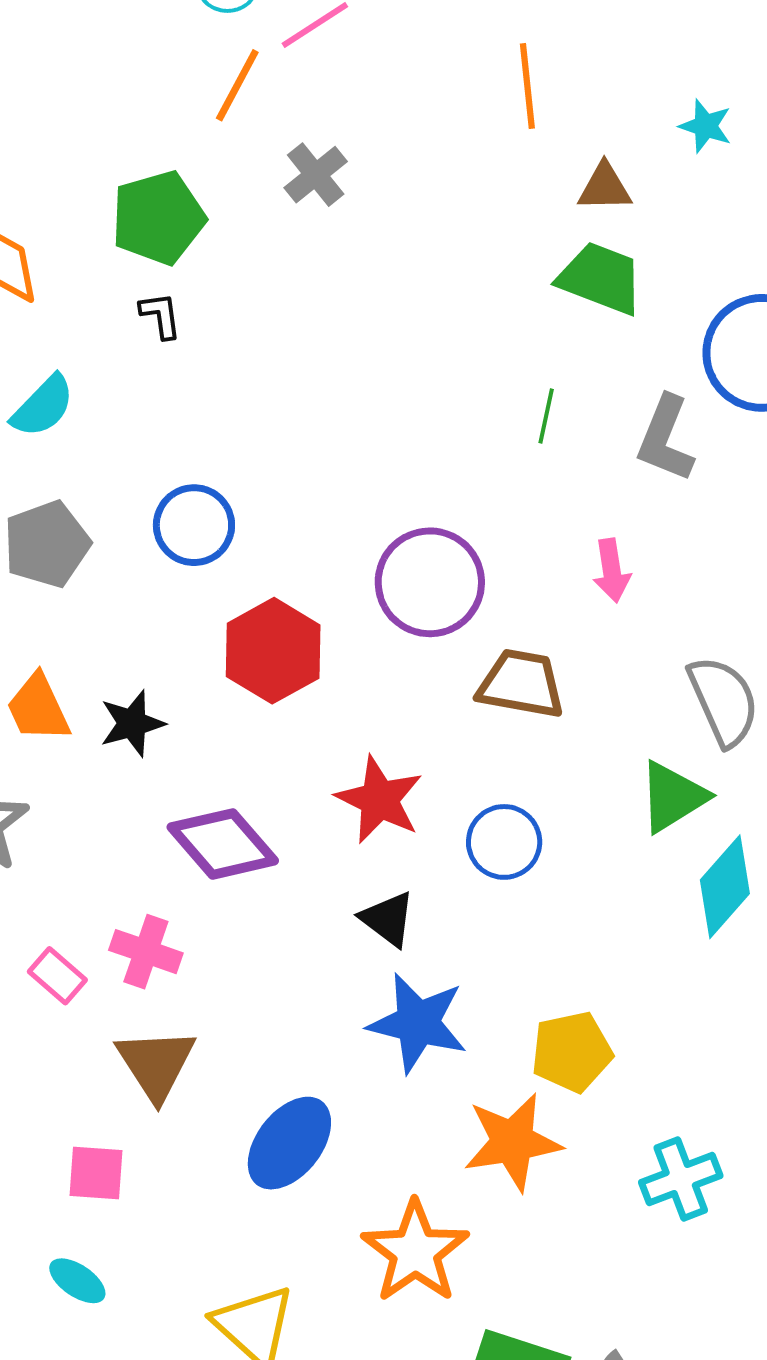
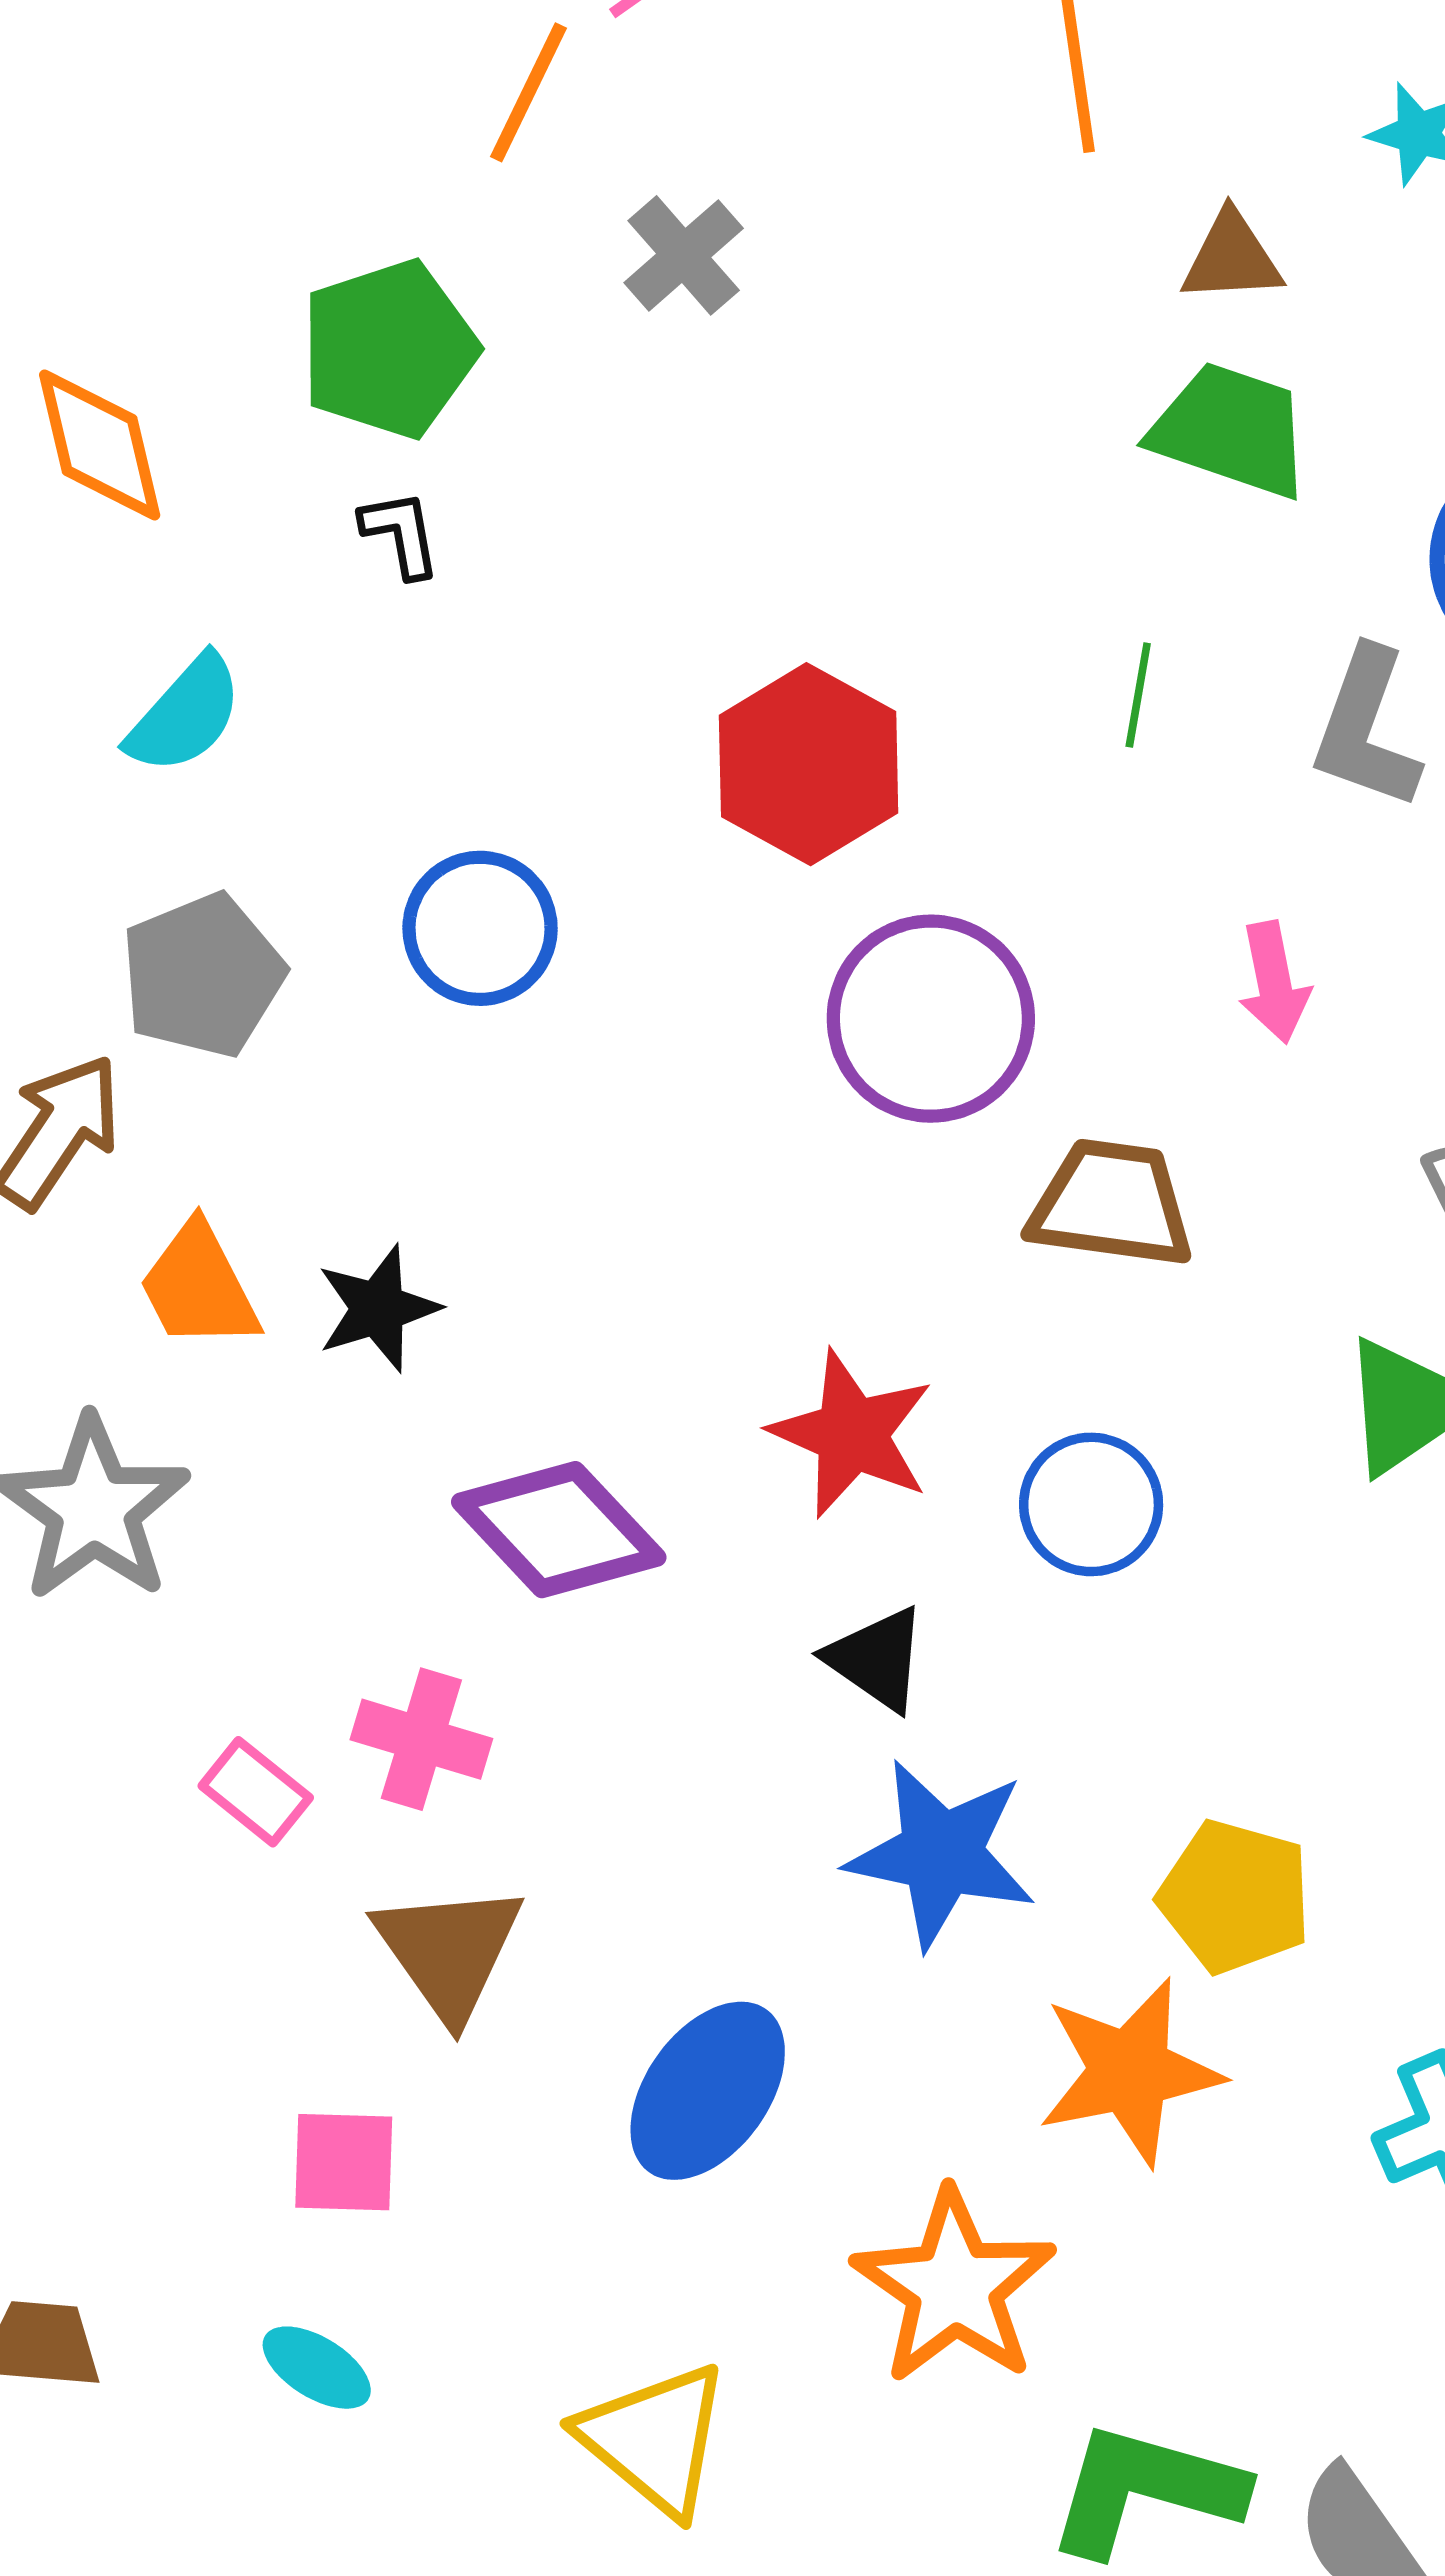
red hexagon: (273, 651) -> (809, 764), moved
yellow pentagon: (572, 1052) -> (1235, 1897), turned 30

